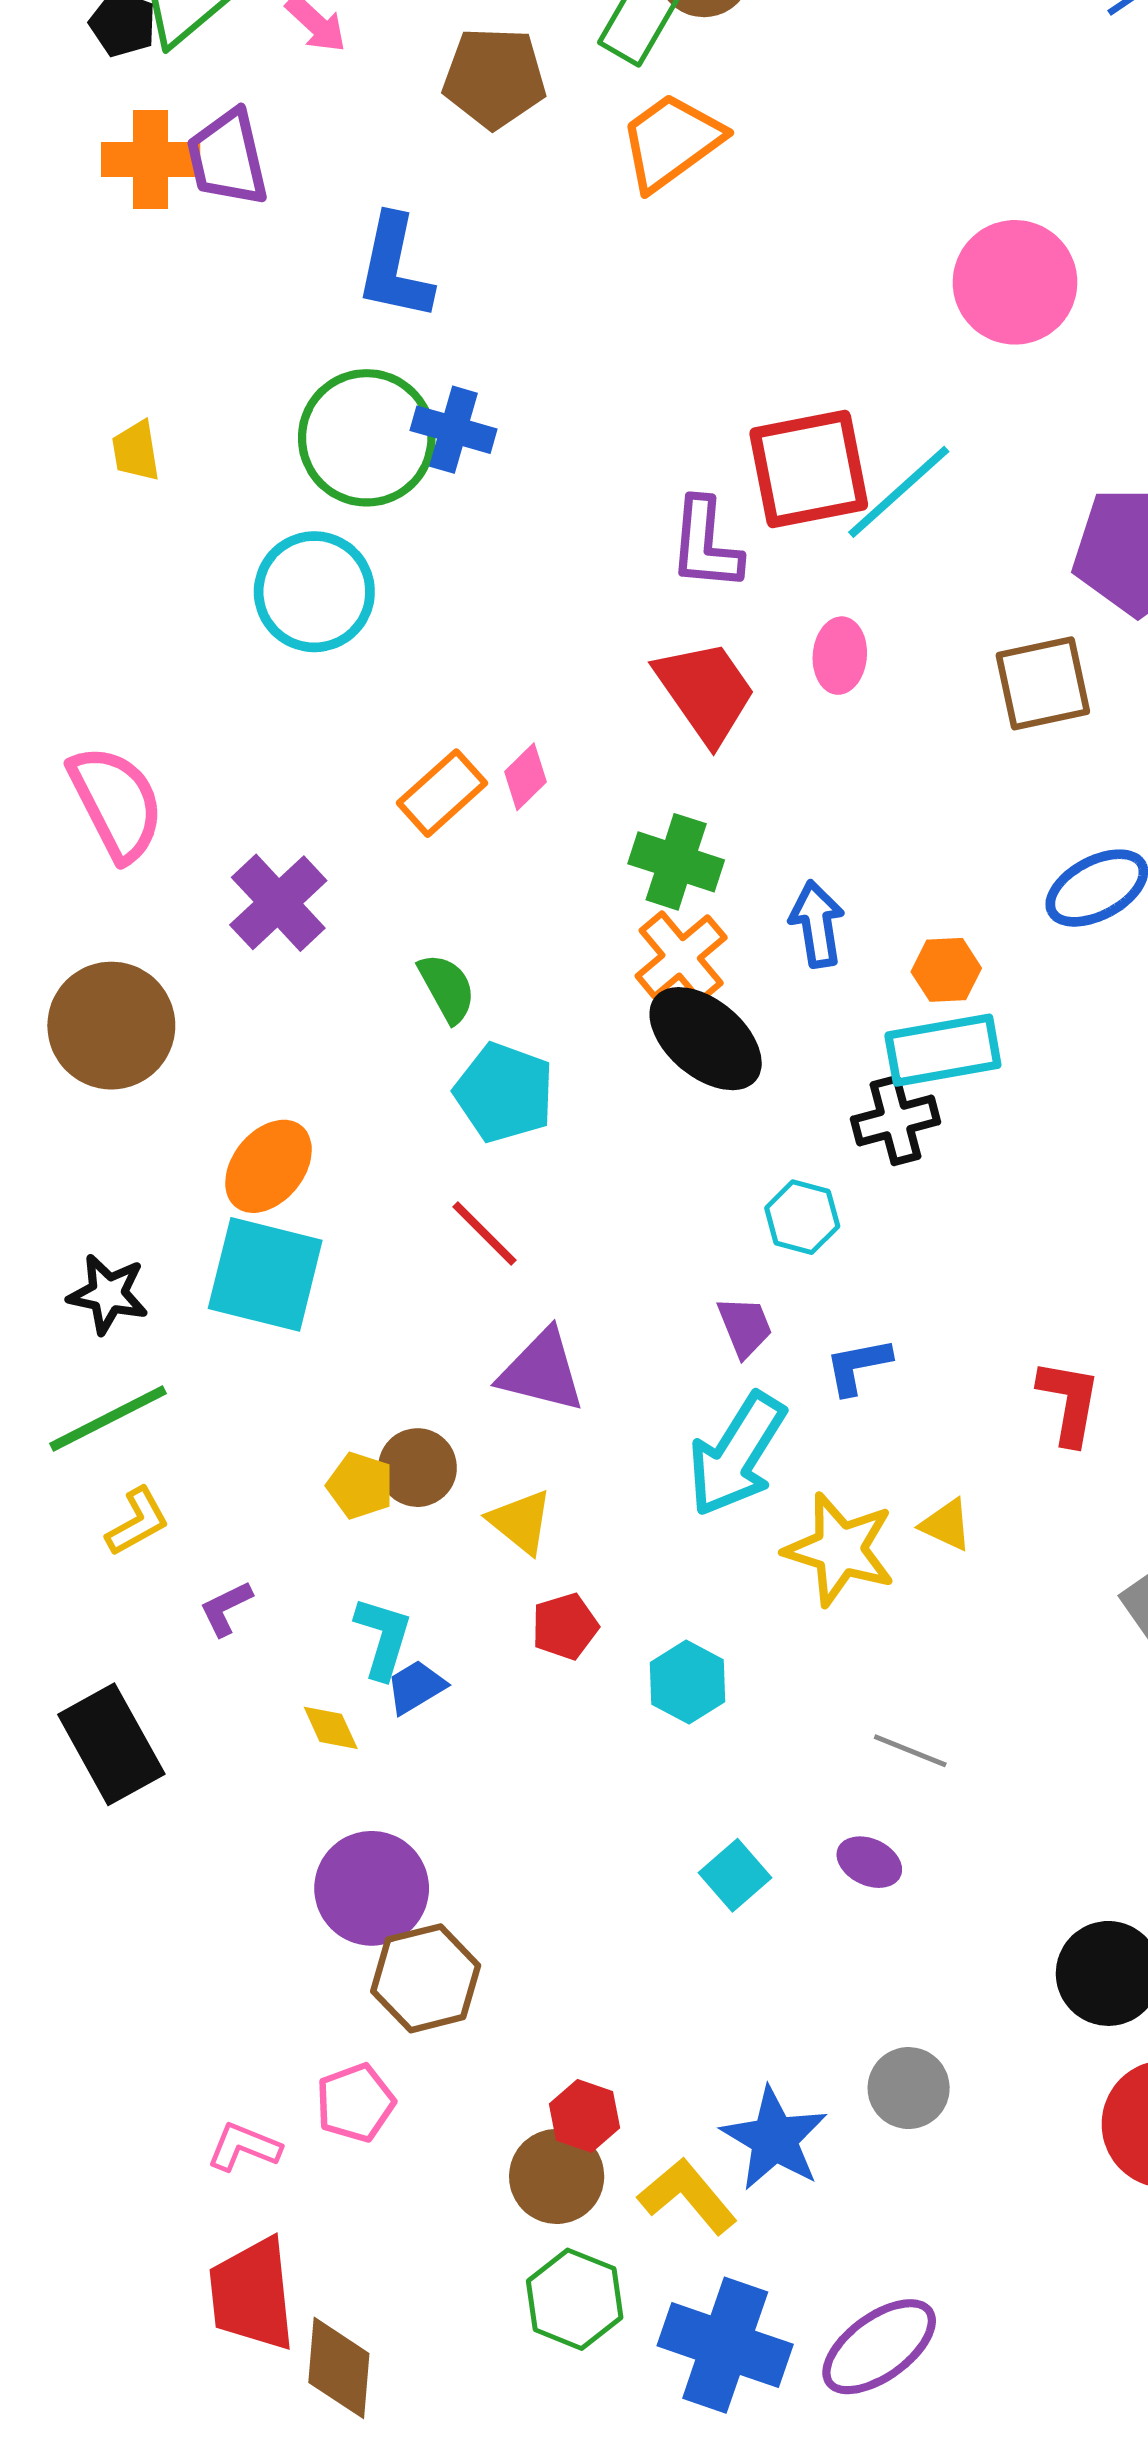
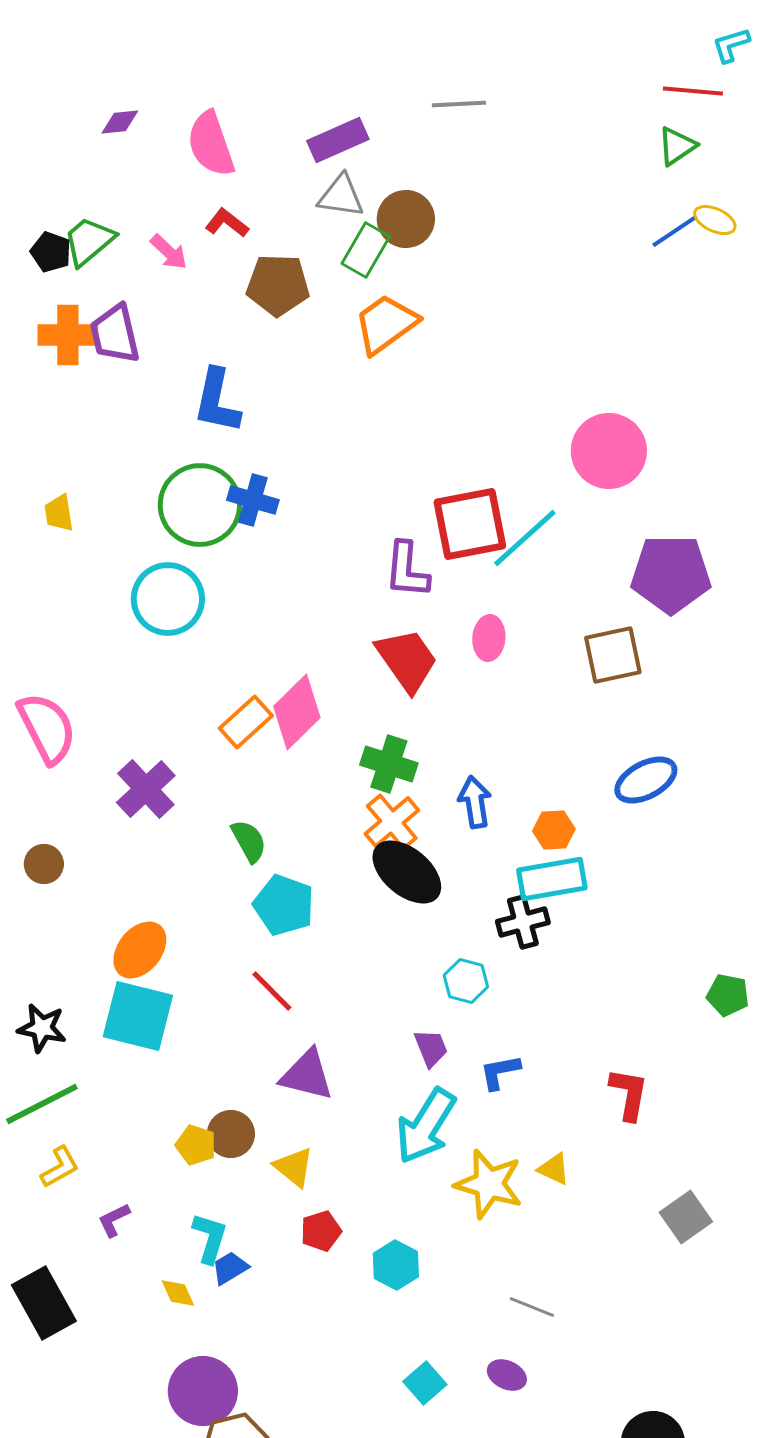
pink circle: (1015, 282) -> (609, 451), moved
pink diamond: (526, 777) -> (297, 712), size x1.8
brown circle: (111, 1026) -> (44, 864), size x0.5

